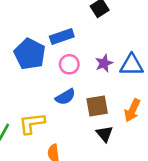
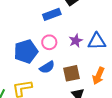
blue rectangle: (62, 37) -> (52, 14), moved
blue pentagon: (30, 54) -> (26, 51), moved, turned 30

